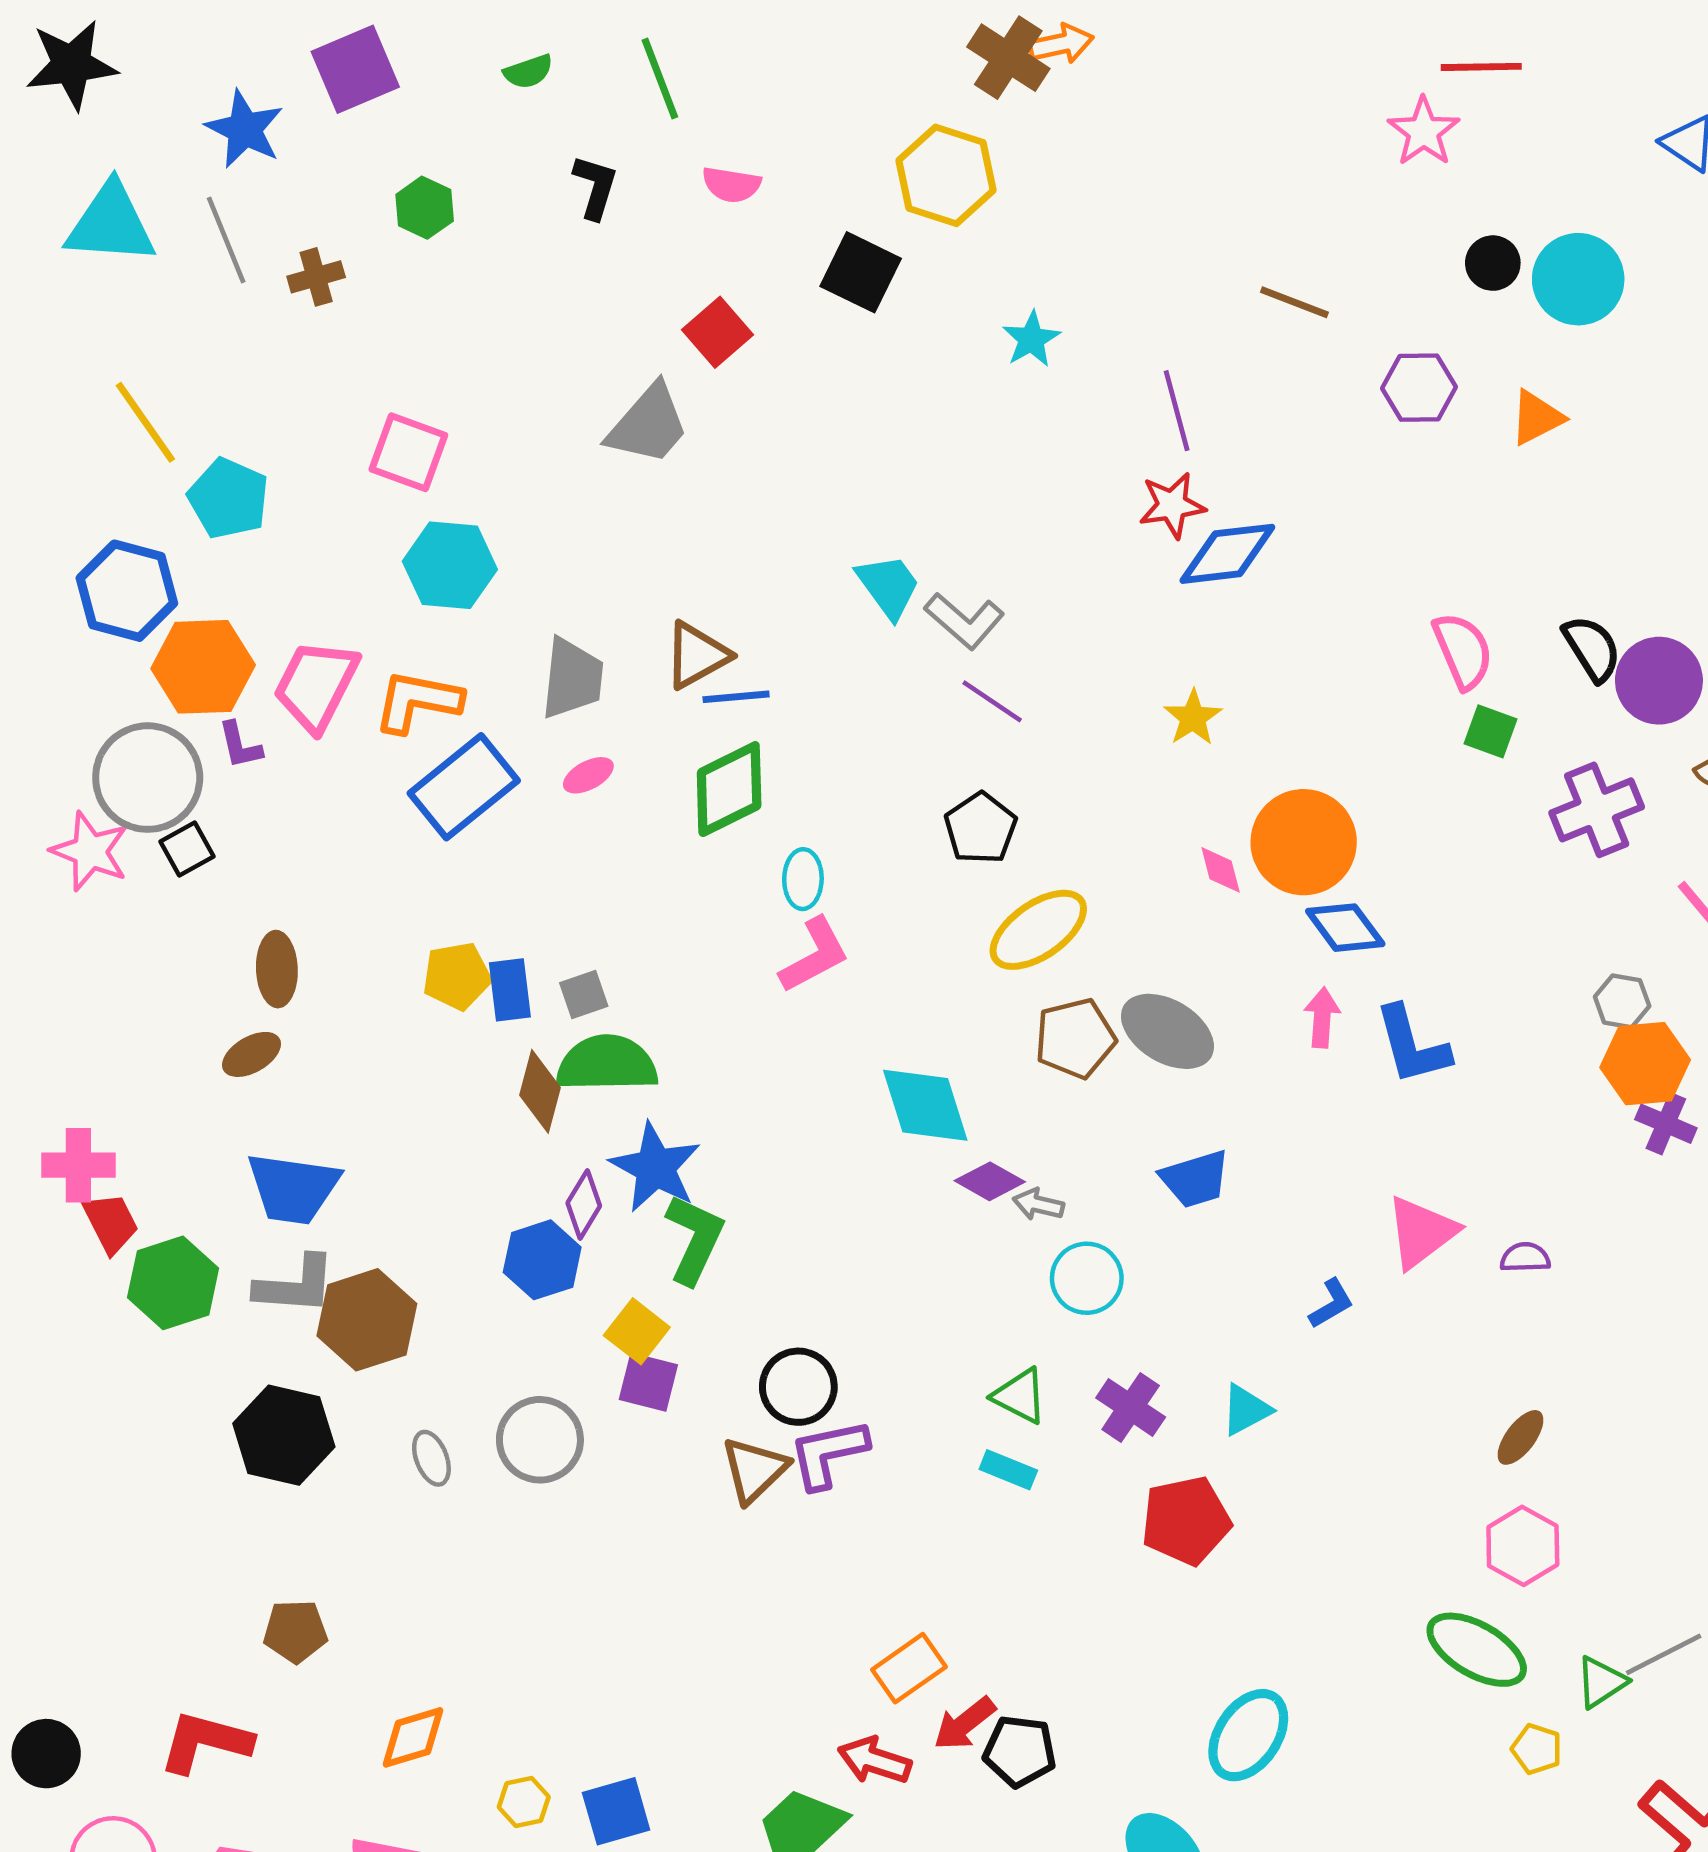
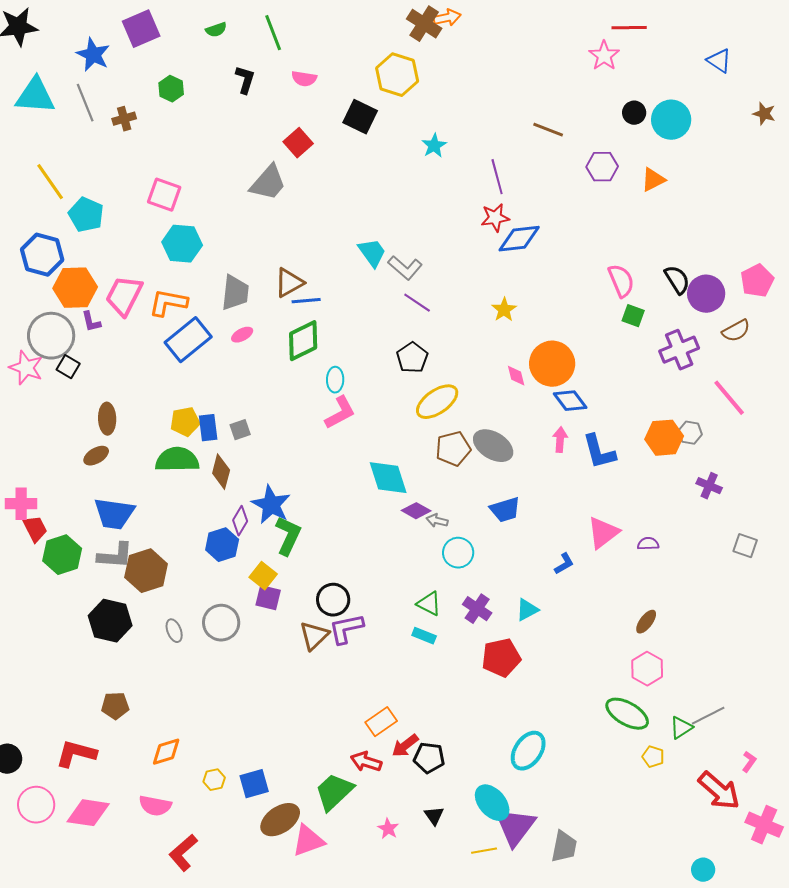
black square: (187, 849) -> (68, 367), turned -30
green semicircle: (607, 1064) -> (177, 460), moved
orange hexagon: (1645, 1064) -> (664, 438), moved

